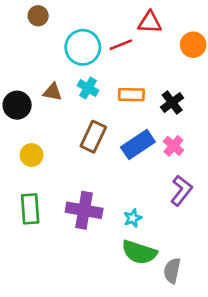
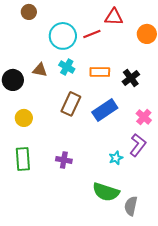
pink cross: (173, 146) -> (144, 117), moved
purple cross: (84, 210) -> (64, 160), size x0.6
cyan star: (133, 218) -> (116, 158), moved

